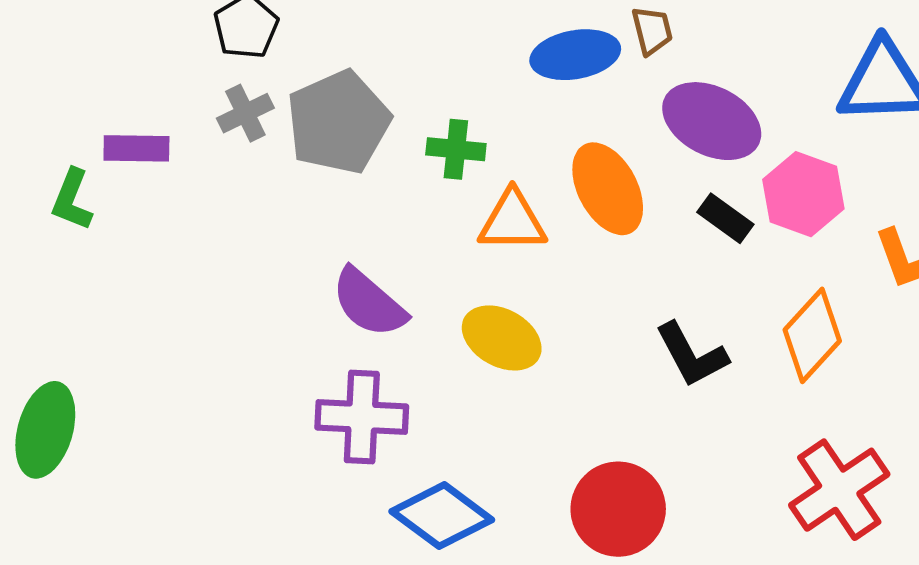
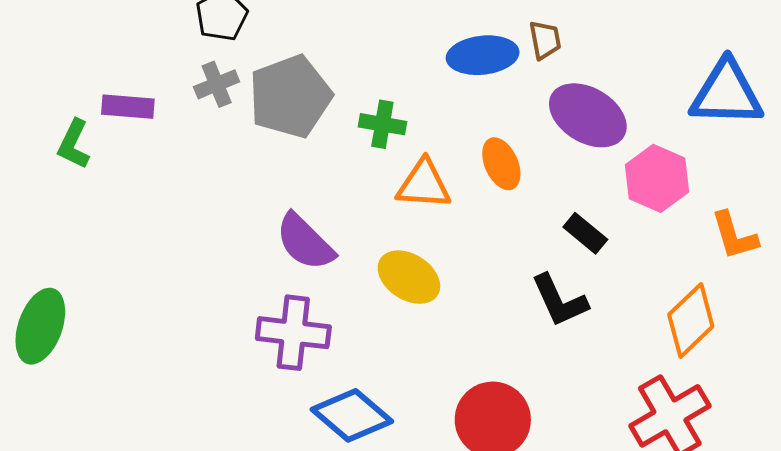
orange ellipse: (608, 189) -> (501, 164), size x0.7
black rectangle: (725, 218) -> (585, 233), moved
orange diamond: (812, 335) -> (691, 320), moved

